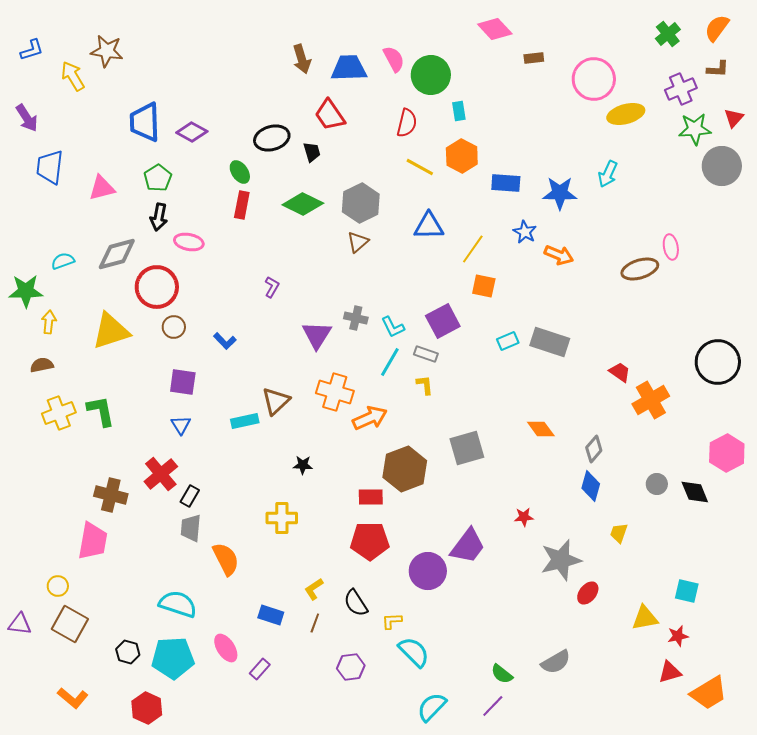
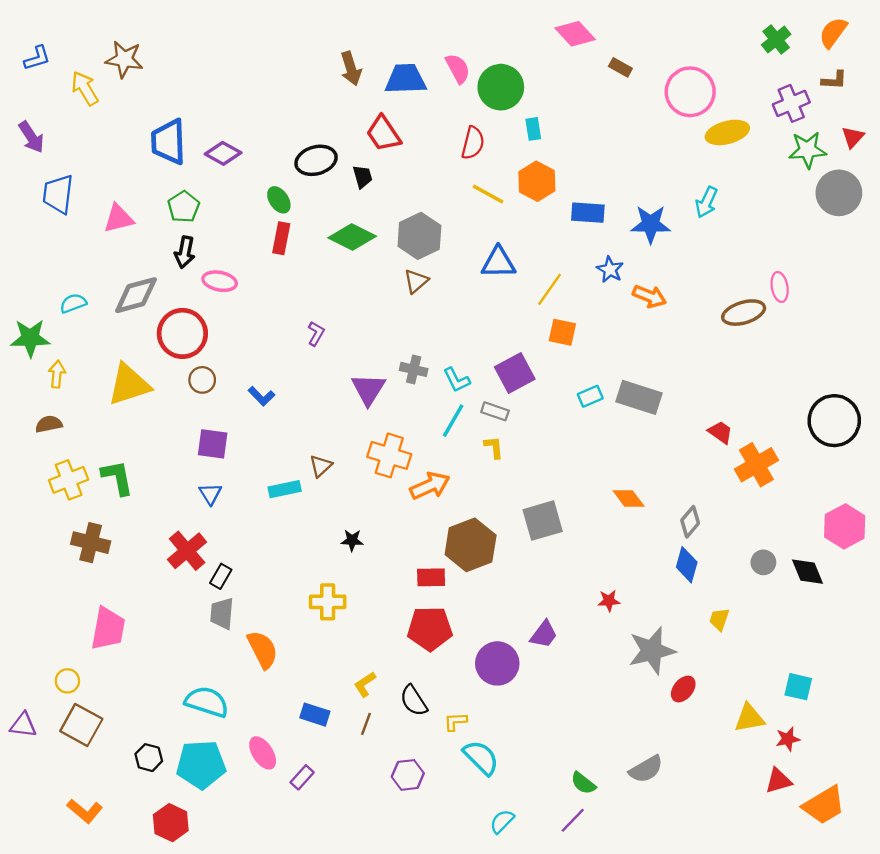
brown rectangle: (534, 58) -> (620, 67), turned 36
brown triangle: (276, 401) -> (321, 466), size x0.7
brown cross: (111, 495) -> (91, 543), moved
purple trapezoid: (468, 546) -> (544, 634), size x0.7
cyan semicircle: (432, 707) -> (502, 821), size x0.7

